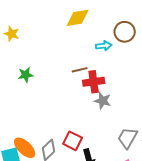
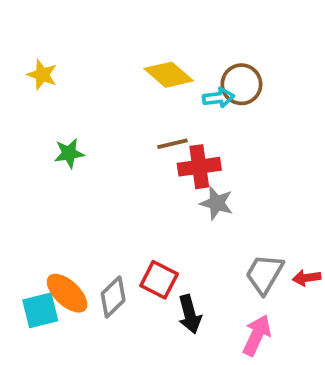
yellow diamond: (78, 18) -> (169, 75), moved, turned 50
brown circle: (125, 32) -> (241, 84), moved

